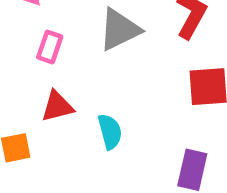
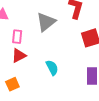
red triangle: (57, 106) -> (19, 56), moved

